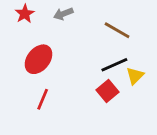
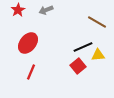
brown line: (117, 30) -> (97, 22), moved
yellow triangle: (135, 76) -> (98, 55), turned 40

